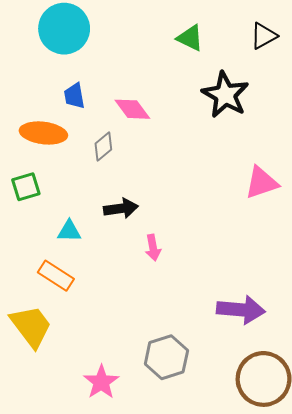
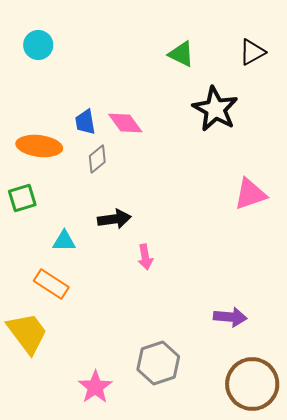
cyan circle: (64, 29) -> (38, 45), moved, size x0.6
blue trapezoid: (74, 96) -> (85, 122), moved
purple arrow: (241, 310) -> (230, 317), size x0.7

